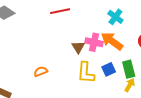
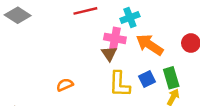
cyan cross: (115, 17) -> (130, 17), moved, turned 35
pink cross: (94, 42) -> (115, 38), moved

